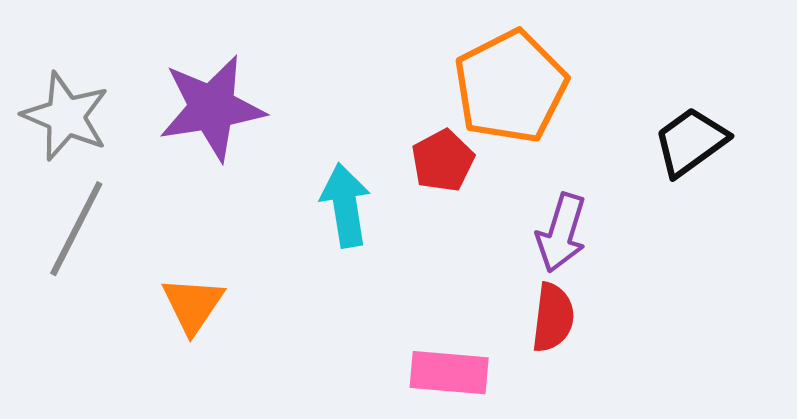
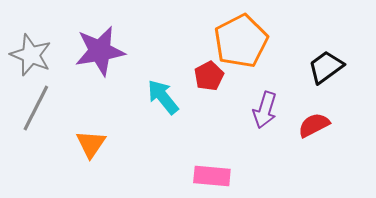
cyan arrow: (345, 205) -> (163, 97), turned -30
red semicircle: (553, 318) -> (314, 125), moved, turned -124

